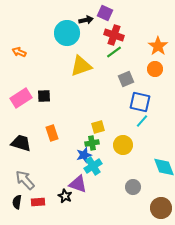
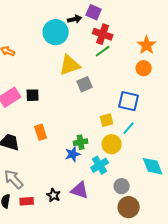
gray square: (126, 79) -> (85, 84), moved
cyan line: (142, 121) -> (129, 128), moved
yellow square: (98, 127) -> (107, 120), moved
cyan cross: (93, 166) -> (100, 165), moved
purple triangle: (78, 184) -> (80, 190), moved
brown circle: (161, 208) -> (129, 207), moved

